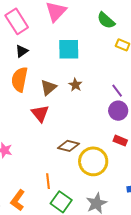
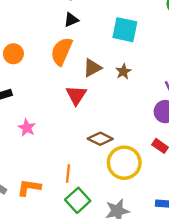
orange L-shape: (18, 200) -> (29, 188), turned 50

